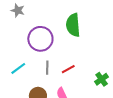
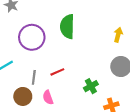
gray line: (47, 68) -> (34, 77), moved

